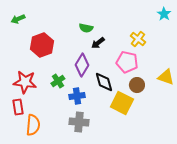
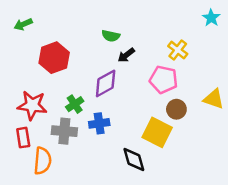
purple diamond: (82, 65) -> (106, 83), turned 30
black diamond: (104, 82) -> (134, 159), moved
gray cross: (79, 122) -> (64, 131), moved

